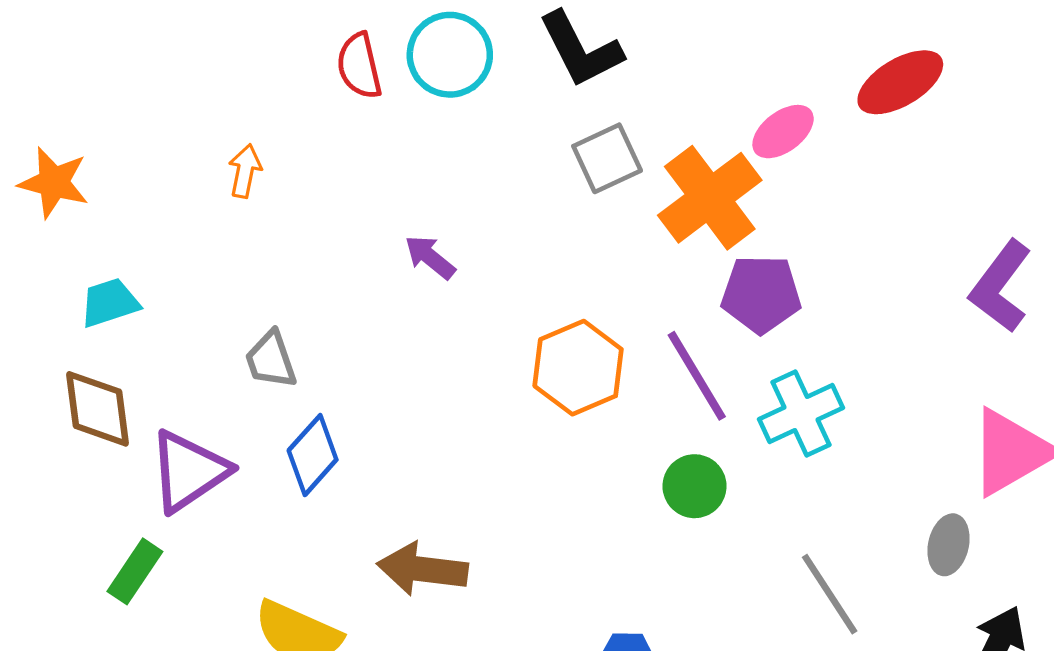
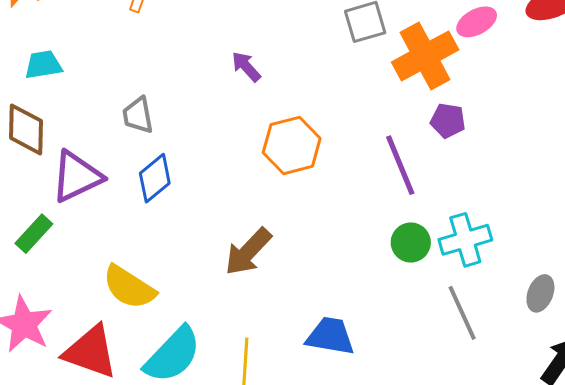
purple pentagon: (761, 294) -> (448, 121), size x0.7
orange hexagon: (578, 368) -> (292, 145), moved
cyan cross: (801, 413) -> (465, 240), moved
green circle: (695, 486) -> (411, 243), moved
brown arrow: (422, 569) -> (248, 252), moved, turned -62

